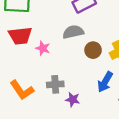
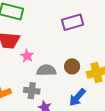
gray semicircle: (73, 32) -> (46, 70), moved

